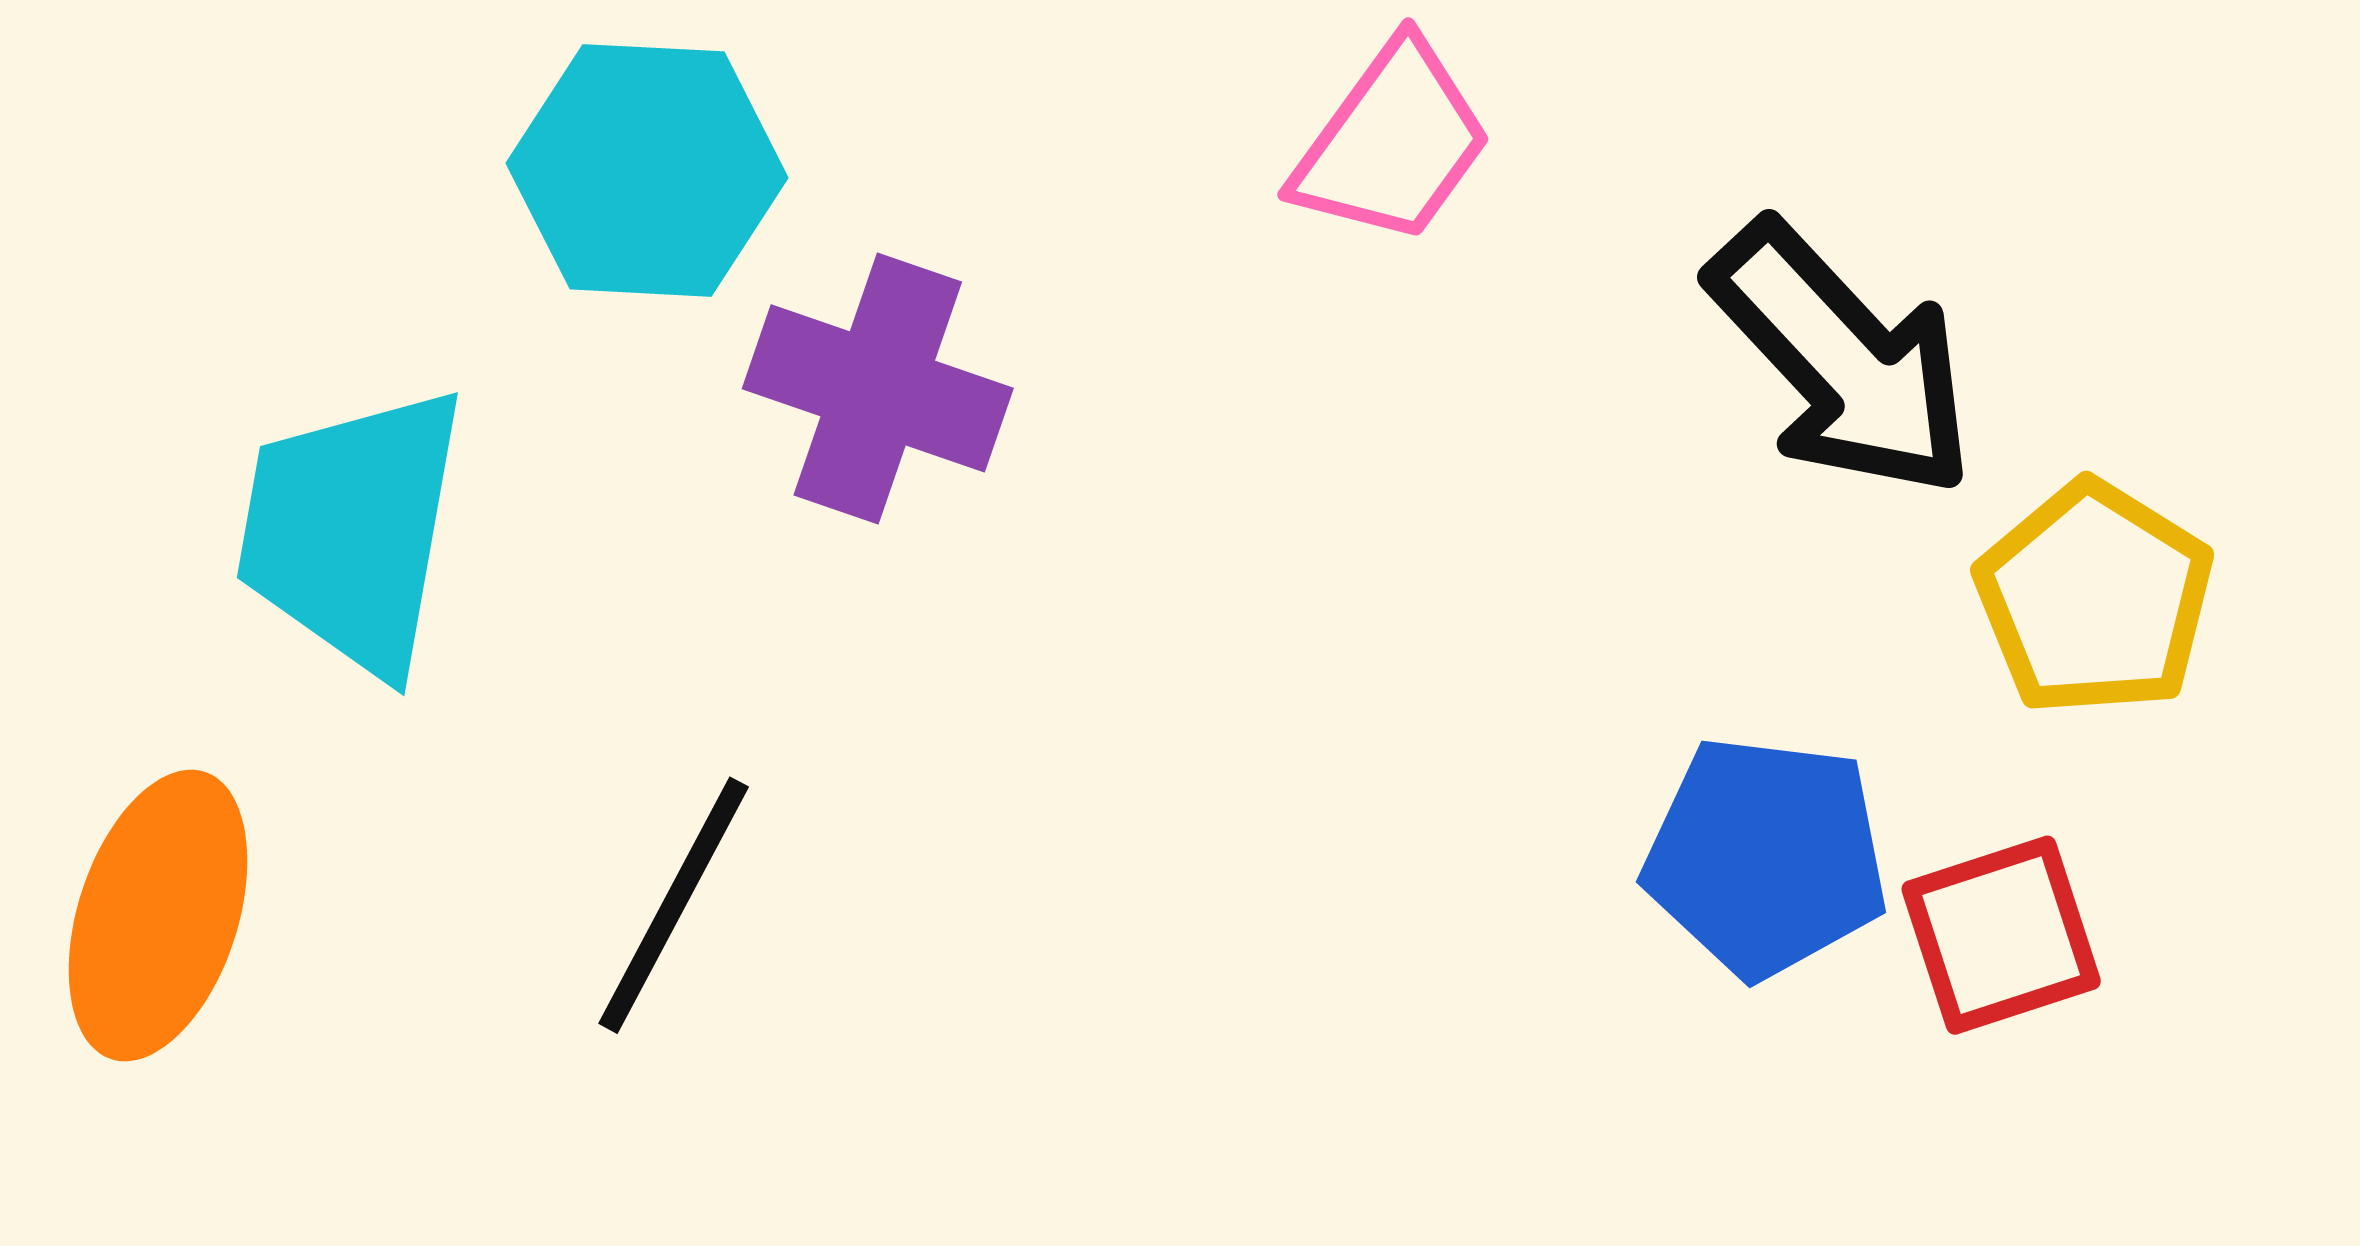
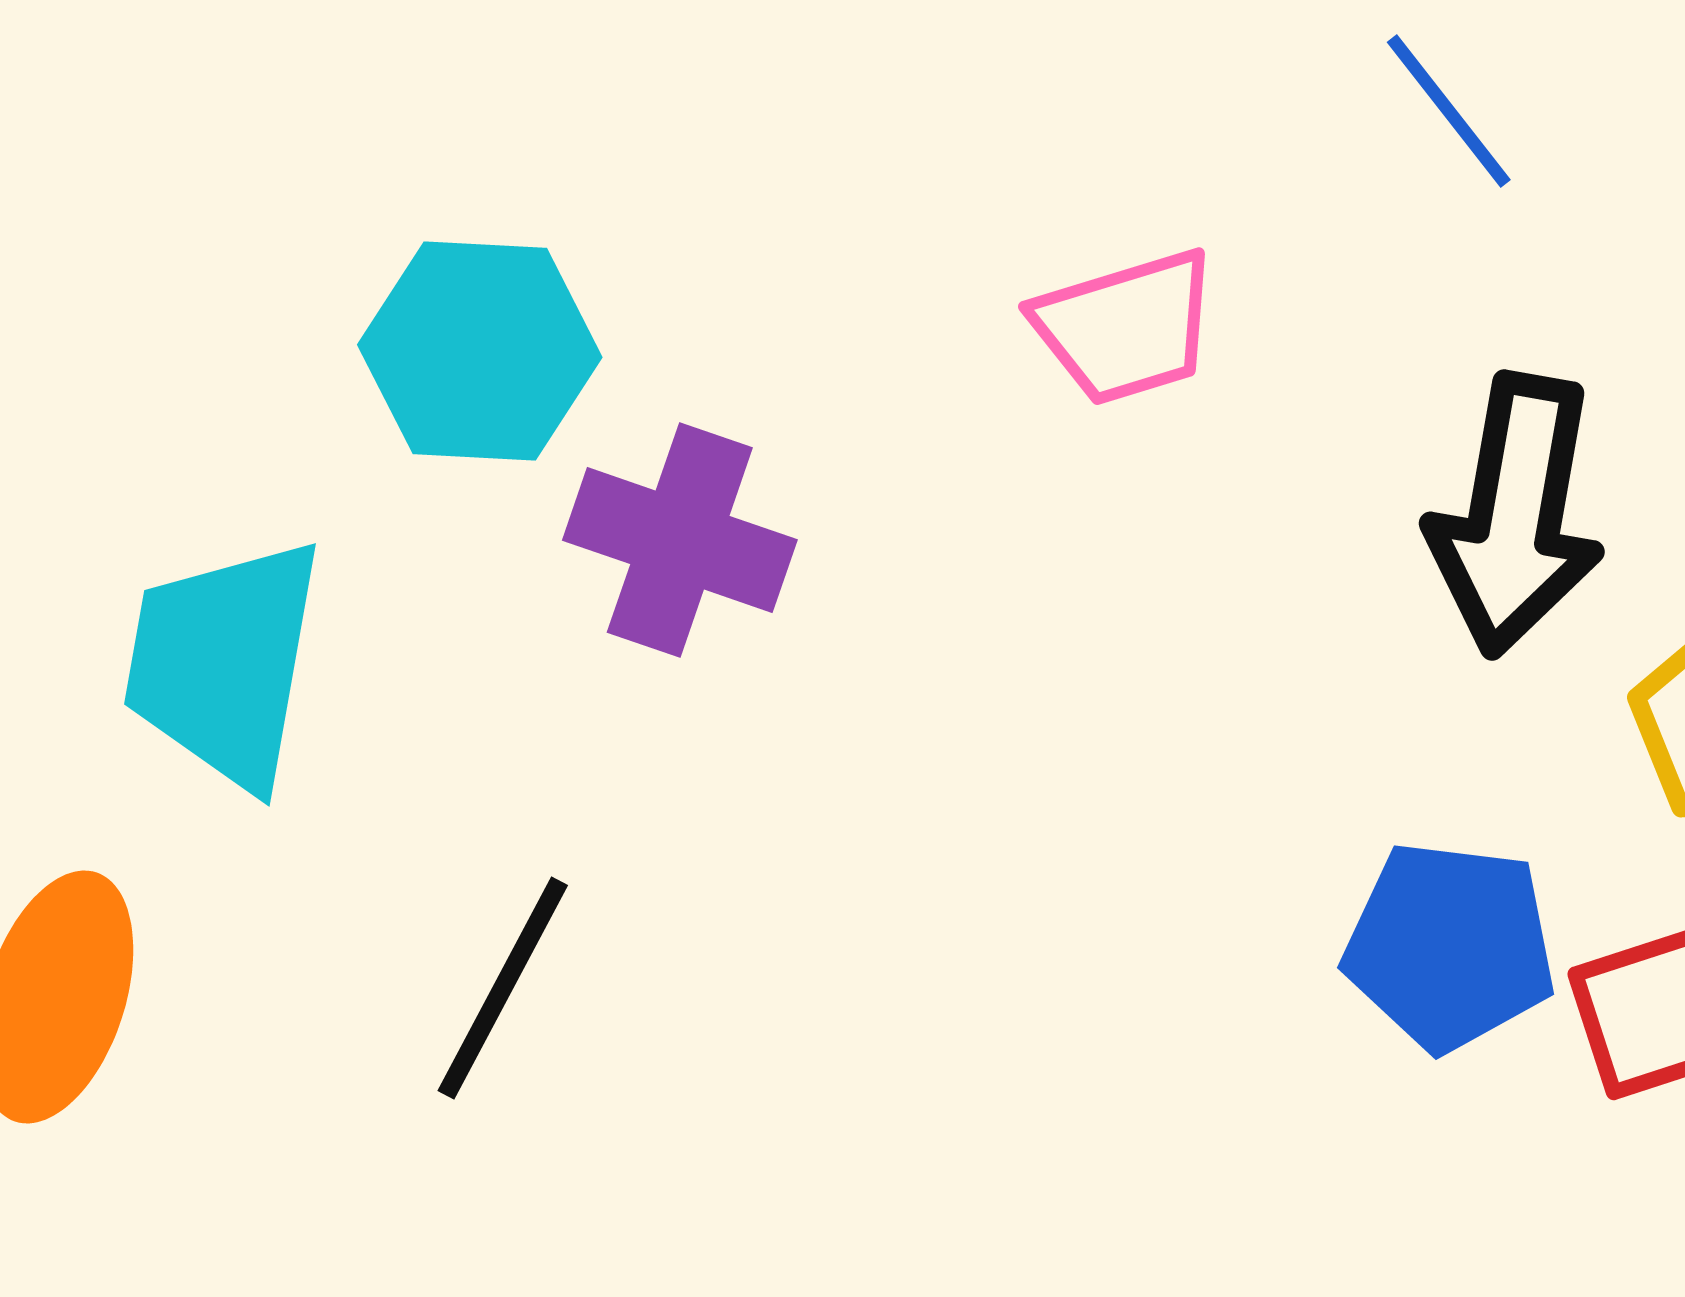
pink trapezoid: (1392, 143) -> (1126, 327), turned 37
black arrow: (1842, 360) -> (1516, 515), turned 53

